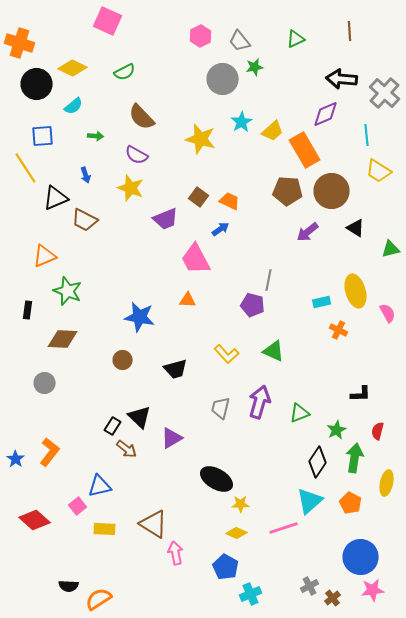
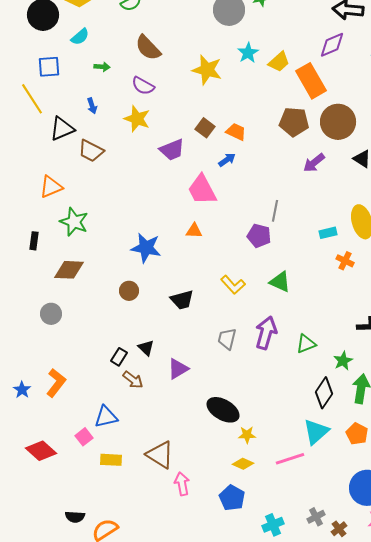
black triangle: (140, 417) -> (146, 348), size x0.7
cyan cross: (251, 594) -> (273, 525), moved

